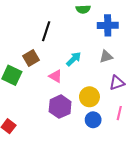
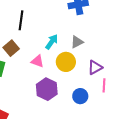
gray triangle: (106, 57) -> (77, 42), moved
purple triangle: (117, 83) -> (95, 68), moved
yellow circle: (89, 97) -> (66, 62), moved

